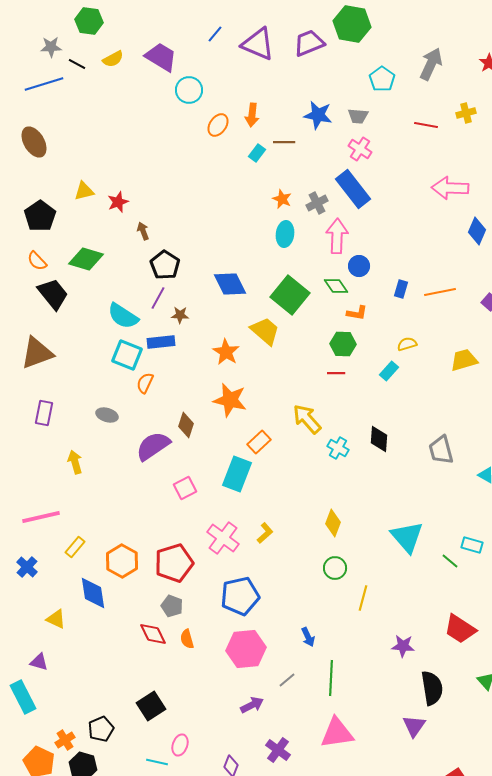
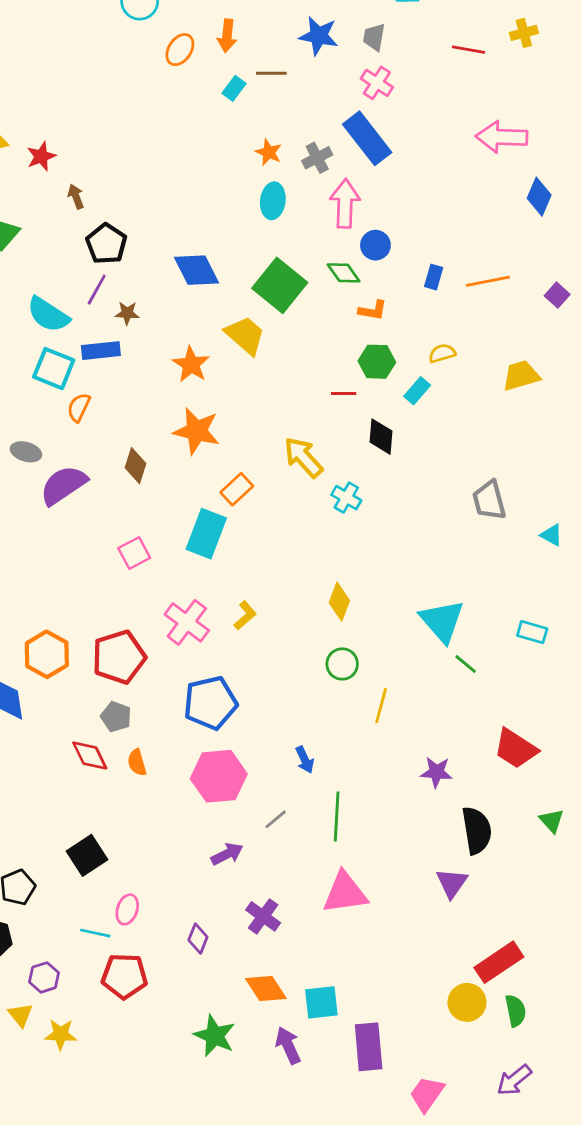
gray trapezoid: (358, 116) -> (374, 37), turned 95
green hexagon: (343, 344) -> (377, 362), moved
black diamond: (379, 439) -> (381, 437), moved
purple semicircle: (153, 446) -> (63, 485), moved
green line: (450, 561) -> (466, 664), moved

